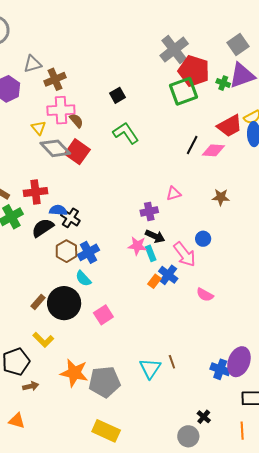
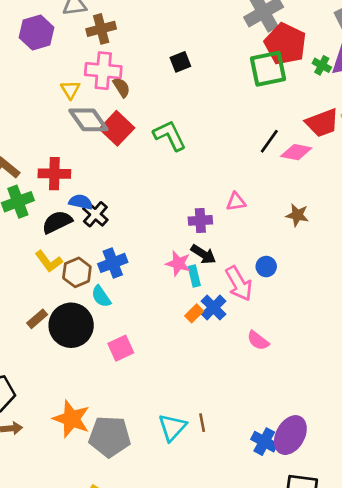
green L-shape: (126, 133) -> (170, 135), moved
brown hexagon: (66, 251) -> (77, 272), moved
yellow L-shape: (43, 340) -> (49, 261), moved

